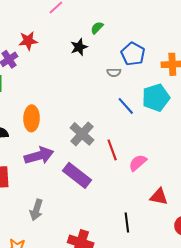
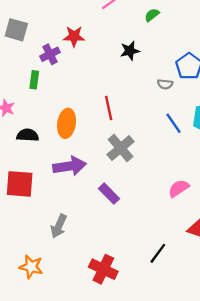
green semicircle: (97, 28) -> (152, 15), moved
red line: (112, 150) -> (109, 108), moved
purple rectangle: (77, 175) -> (109, 194), size x0.7
black line: (127, 223) -> (158, 253), turned 36

